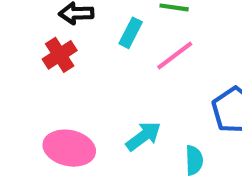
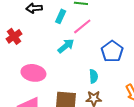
red cross: (60, 55) -> (14, 36), moved
cyan arrow: (143, 136) -> (66, 46), moved

